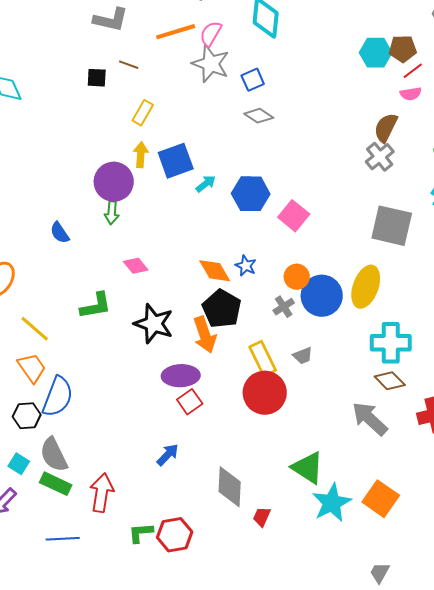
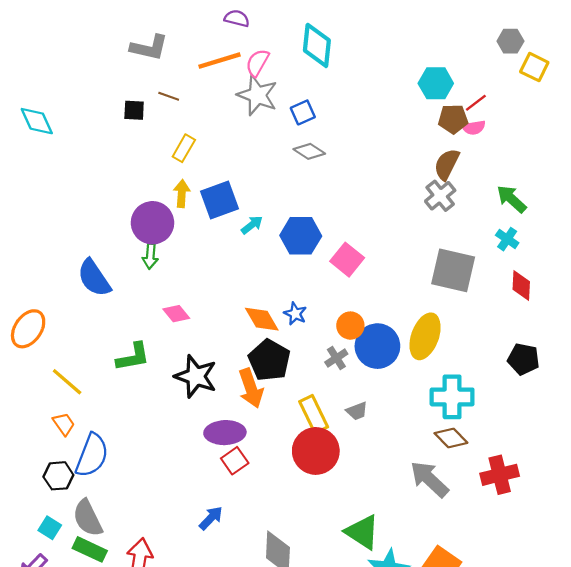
brown pentagon: (403, 49) -> (453, 119), moved
blue semicircle: (60, 233) -> (94, 278), size x1.6
orange trapezoid: (32, 368) -> (64, 424), size x0.7

